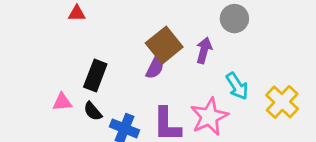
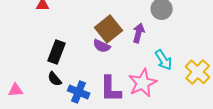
purple semicircle: (155, 68) -> (102, 46), turned 90
pink triangle: (62, 102) -> (16, 90), moved

